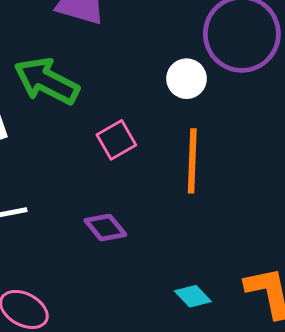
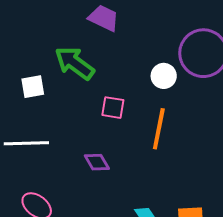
pink square: (116, 140) -> (113, 108), turned 30

